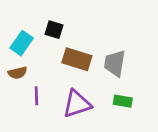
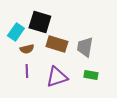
black square: (54, 30) -> (40, 22), size x1.6
brown semicircle: (18, 73) -> (27, 49), moved

